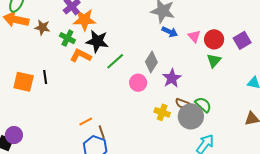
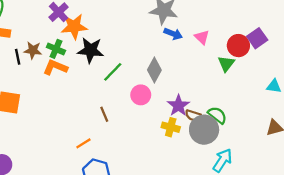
brown star: (42, 27) -> (33, 50), moved
red circle: (214, 39) -> (238, 46), moved
orange L-shape: (81, 56) -> (55, 67), moved
black line: (45, 77) -> (18, 57), moved
purple star: (172, 78) -> (178, 106), moved
brown line: (102, 132) -> (104, 114), moved

